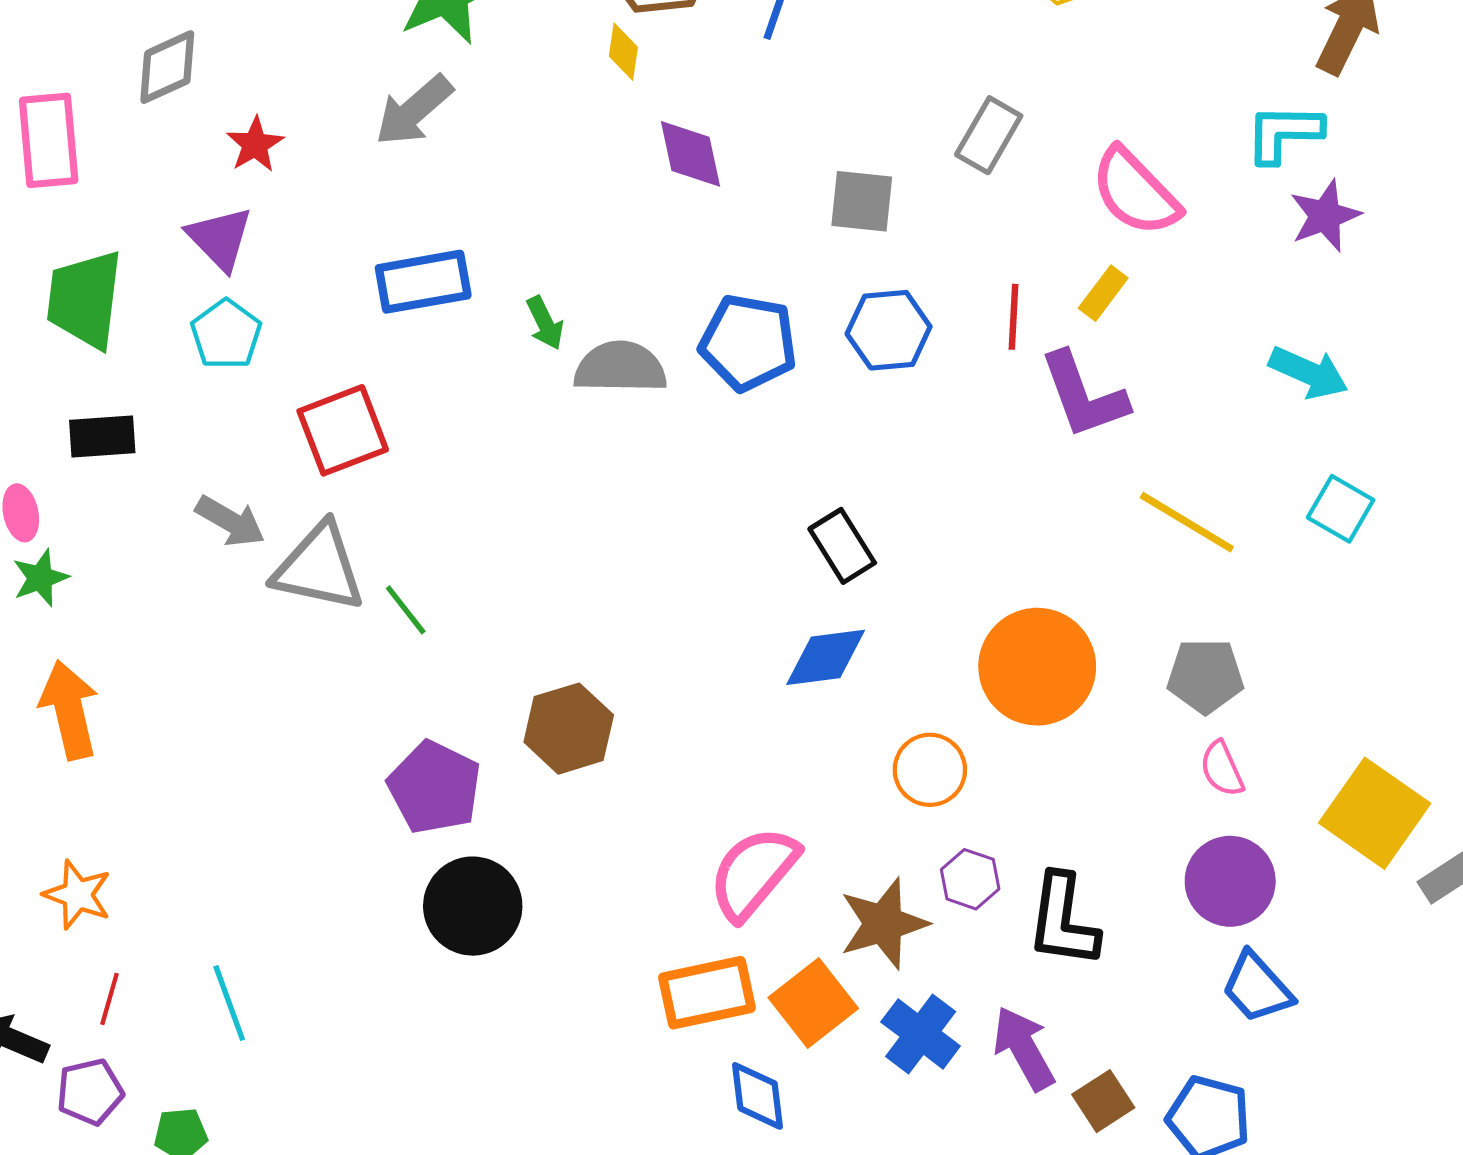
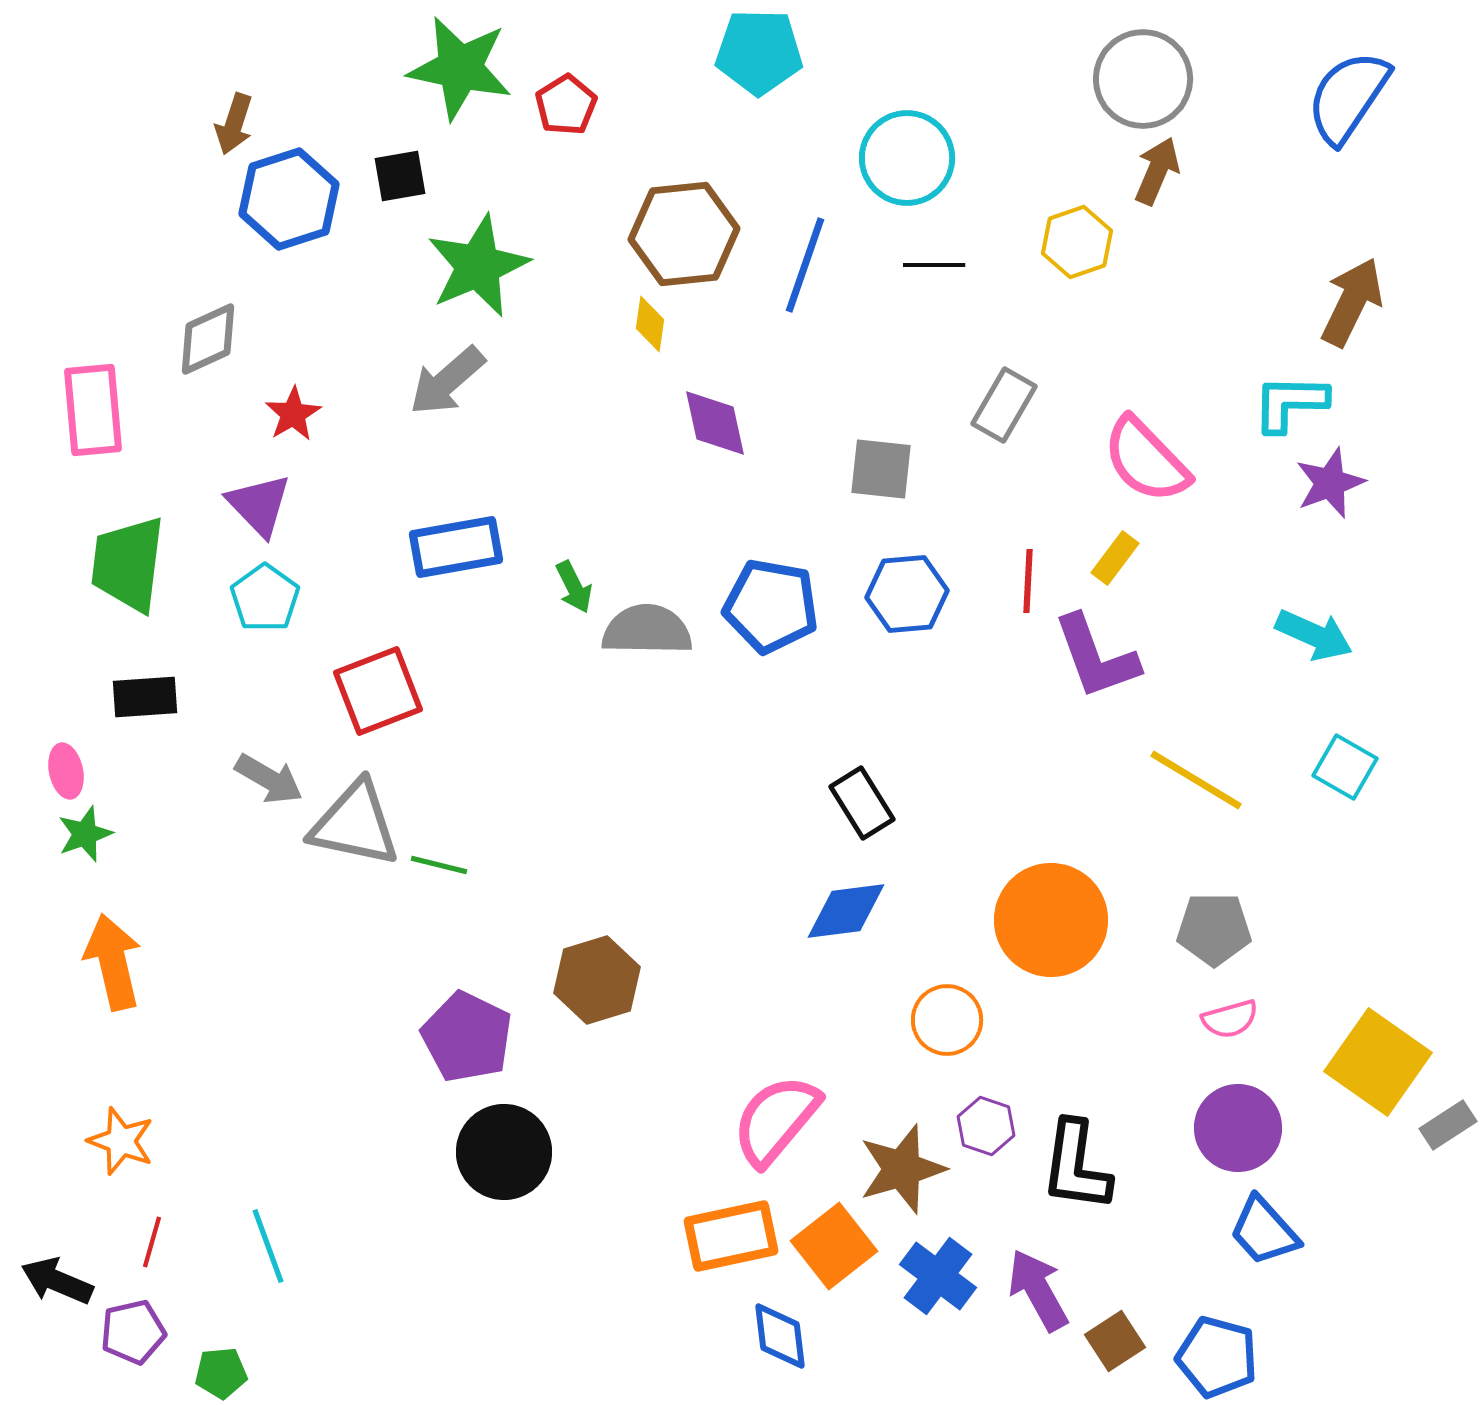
green line: (406, 610) -> (439, 865), turned -38
pink semicircle: (1222, 769) -> (1230, 1019), turned -82

